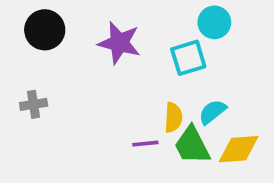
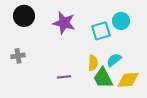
cyan circle: (214, 22) -> (121, 21), moved
purple line: (145, 144) -> (64, 77), moved

